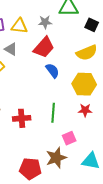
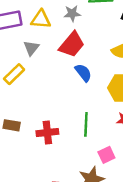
gray triangle: (11, 49) -> (31, 48), turned 40

